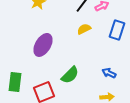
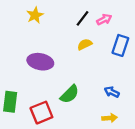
purple ellipse: (43, 45) -> (40, 62), turned 70

